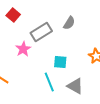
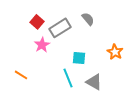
red square: (13, 15) -> (37, 22), moved
gray semicircle: (69, 23) -> (88, 19), turned -72

